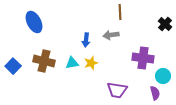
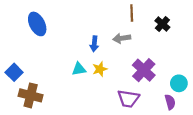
black cross: (165, 24) -> (162, 24), moved
purple cross: (143, 58) -> (144, 70), moved, turned 35
brown cross: (44, 61) -> (31, 95), moved

